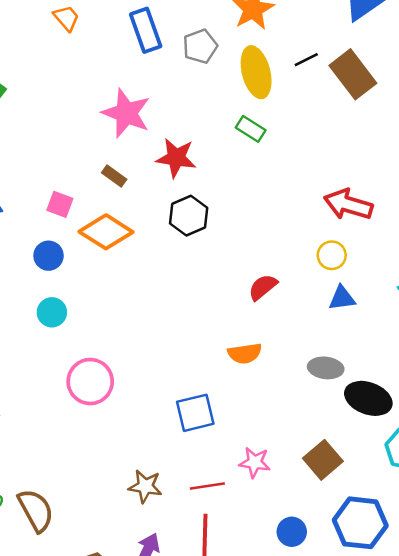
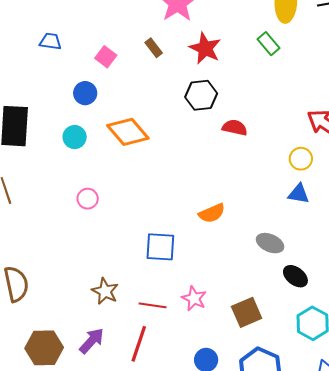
orange diamond: (106, 232) -> (128, 132), moved
red semicircle: (263, 287) -> (235, 128), moved, turned 35
orange semicircle: (245, 353) -> (212, 213), turned -32
pink circle: (90, 382) -> (88, 199), size x0.6
black ellipse: (368, 398) -> (295, 276), size x0.7

